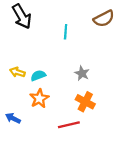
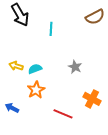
cyan line: (66, 32) -> (51, 29), moved
orange cross: (85, 102) -> (92, 99), moved
red line: (69, 125) -> (63, 114), turned 36

